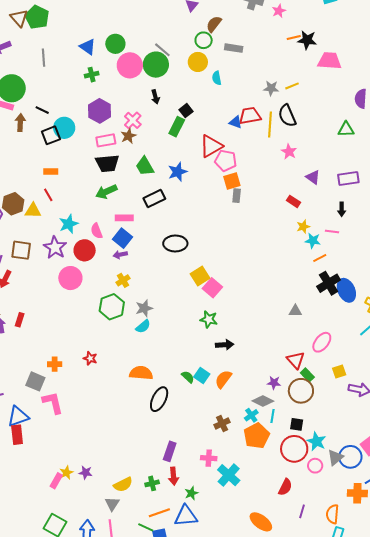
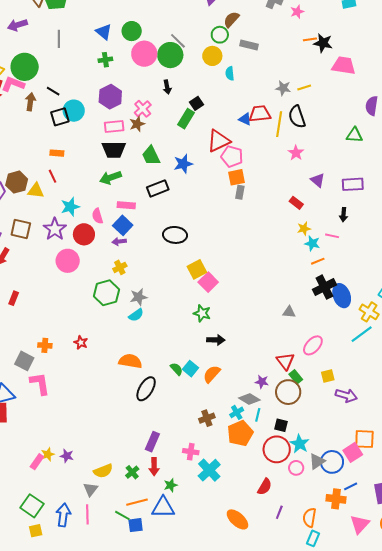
green cross: (152, 483) -> (132, 472), turned -32

